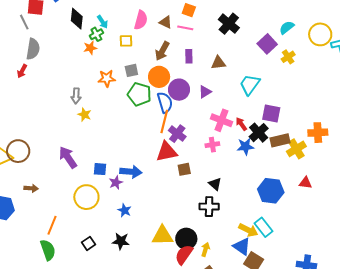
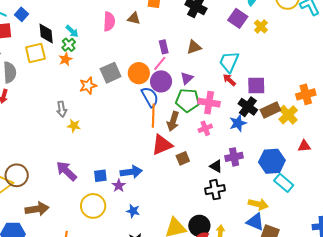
pink line: (185, 28) -> (160, 63), moved, turned -49
yellow square: (126, 41) -> (35, 53), moved, size x1.5
brown arrow: (162, 51) -> (173, 121), moved
gray square: (131, 70) -> (111, 73), size x1.5
green pentagon: (139, 94) -> (188, 100), moved
red arrow: (241, 124) -> (229, 80), moved
purple cross: (177, 134) -> (234, 157), moved, turned -36
brown arrow: (31, 188) -> (37, 209), size x1.6
cyan rectangle: (264, 227) -> (284, 183), moved

